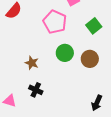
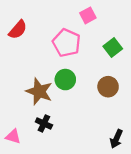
green circle: (65, 53) -> (65, 80), moved
brown star: (32, 63) -> (39, 91), size x1.6

